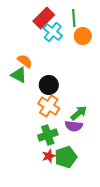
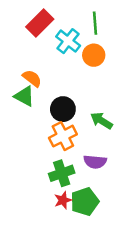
red rectangle: (44, 18) -> (40, 23), moved
orange circle: (83, 36) -> (94, 55), moved
orange cross: (49, 106) -> (63, 136), turned 30
green arrow: (79, 113) -> (101, 121), moved, turned -108

